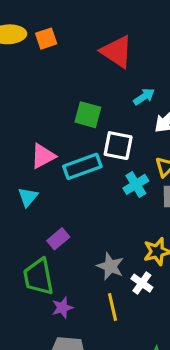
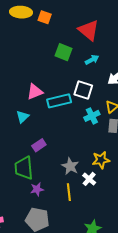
orange square: (46, 39) -> (45, 17), turned 32
cyan arrow: (144, 97) -> (92, 60), moved
green square: (88, 115) -> (64, 52), moved

